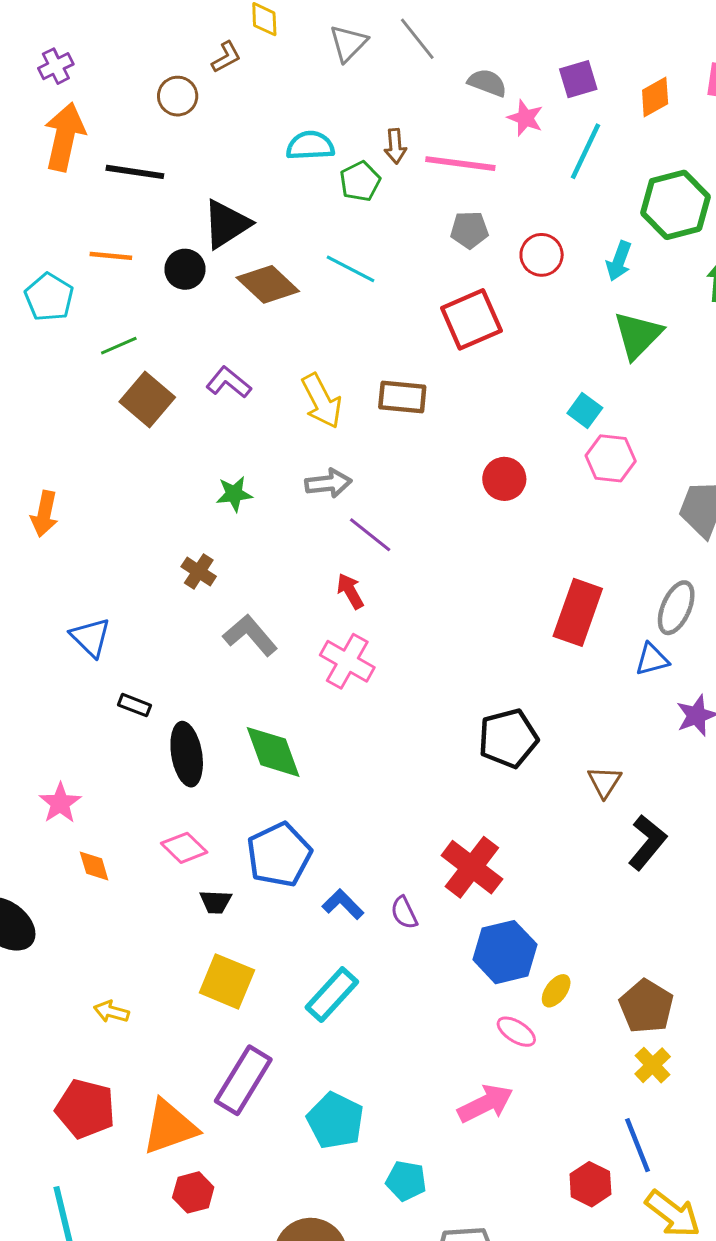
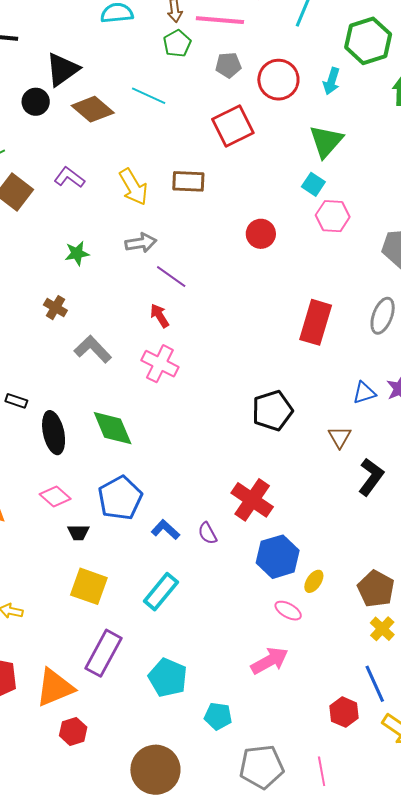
green pentagon: (360, 181) -> (177, 44), moved
red circle: (542, 255) -> (278, 80), size x1.4
green triangle: (638, 335) -> (326, 141), moved
blue triangle: (652, 659) -> (364, 393), moved

